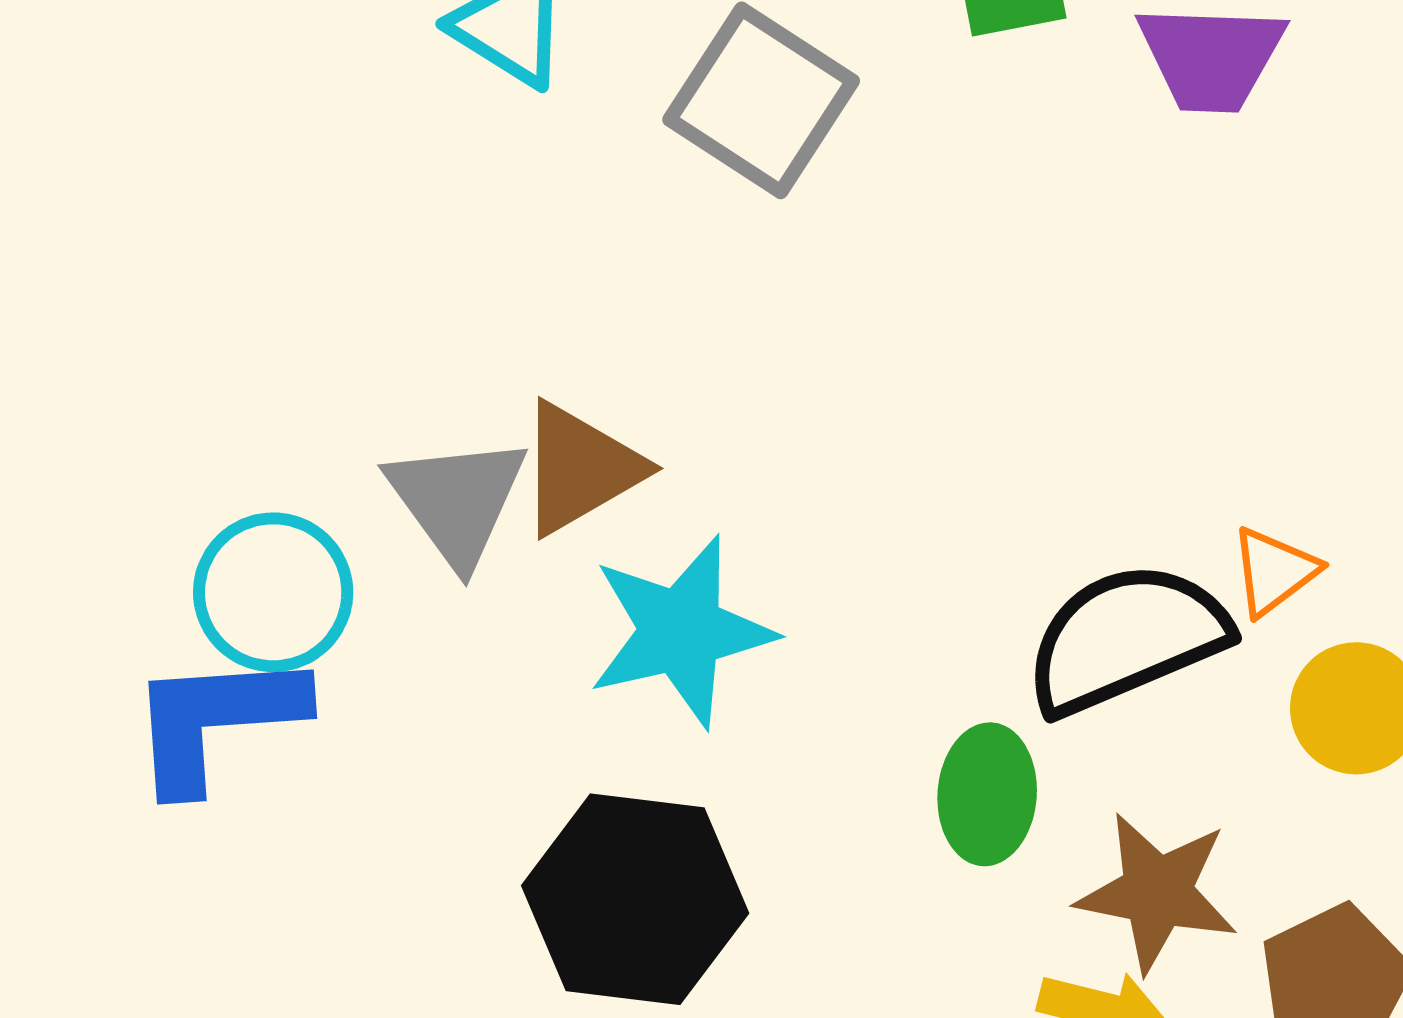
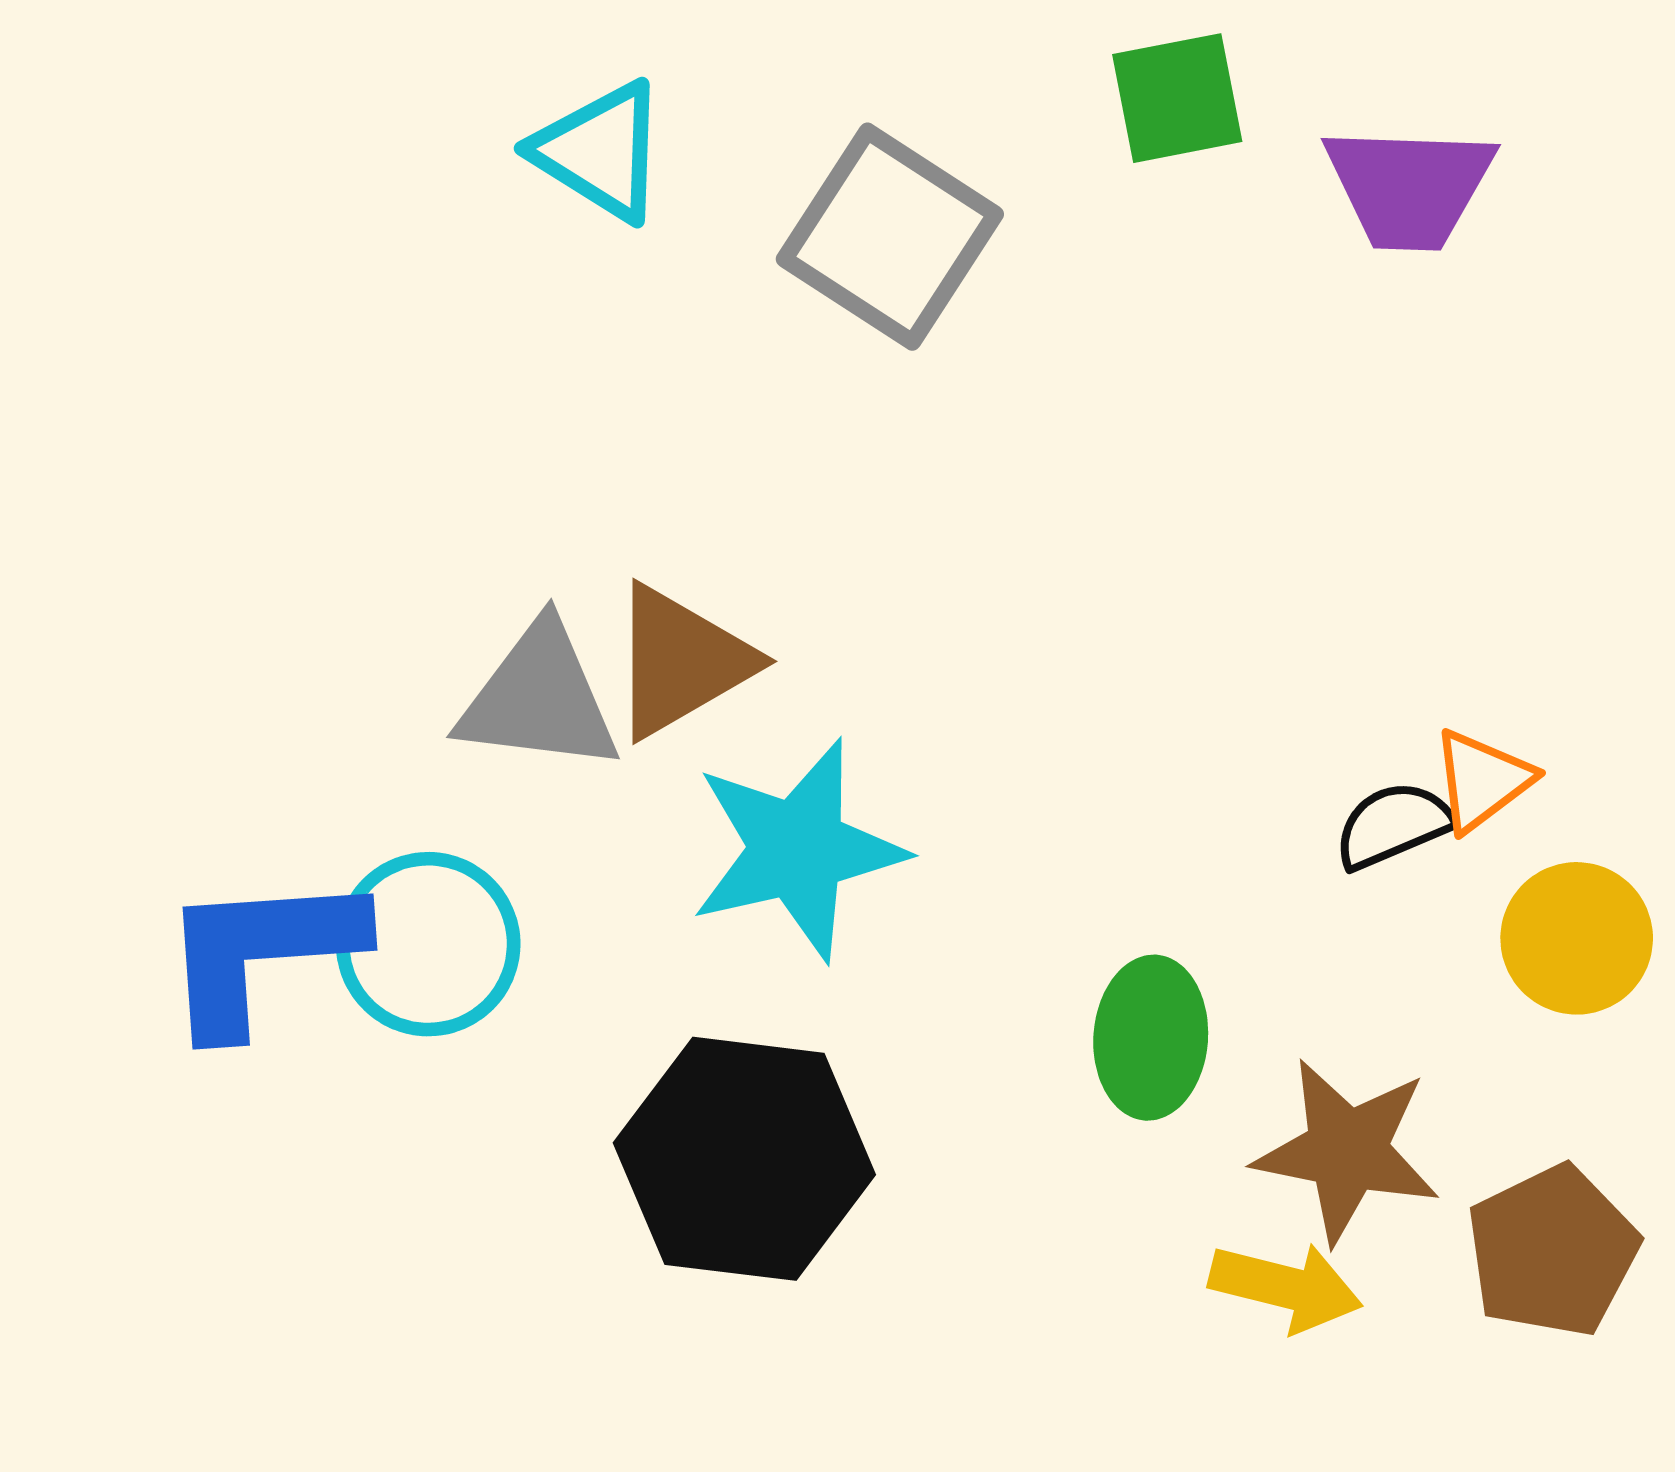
gray triangle: (457, 500) -> (539, 698), turned -47
cyan circle: (273, 592) -> (428, 944), moved
black semicircle: (1126, 638) -> (1393, 825), moved, size x0.5

